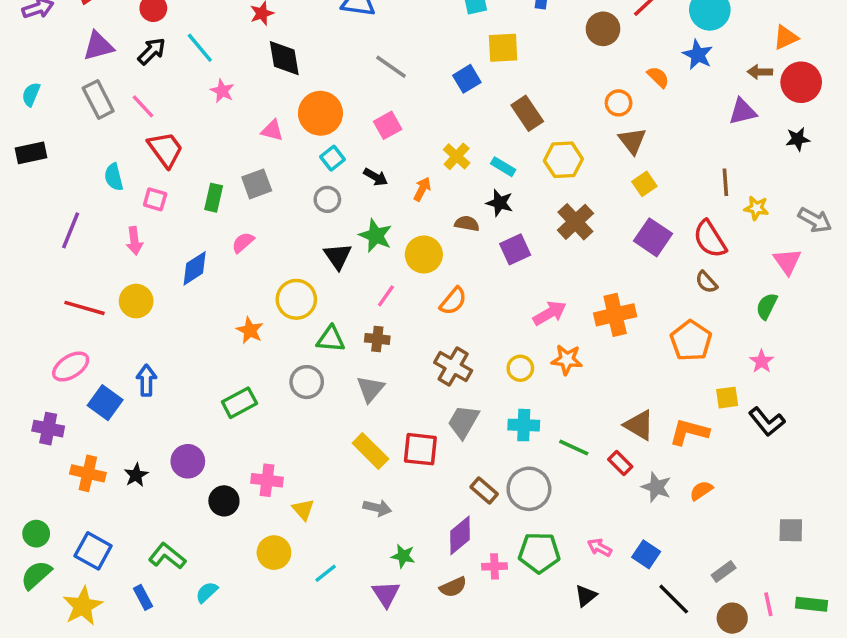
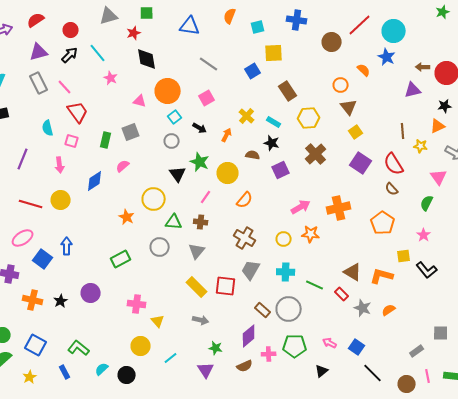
orange triangle: (786, 37) -> (438, 126), moved
black circle: (224, 501) -> (127, 375), moved
gray rectangle: (724, 572) -> (417, 351), moved
yellow star: (83, 606) -> (30, 377), size x0.6

